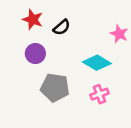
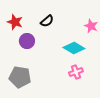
red star: (33, 19) -> (15, 22), moved
gray pentagon: (55, 88) -> (20, 77), moved

